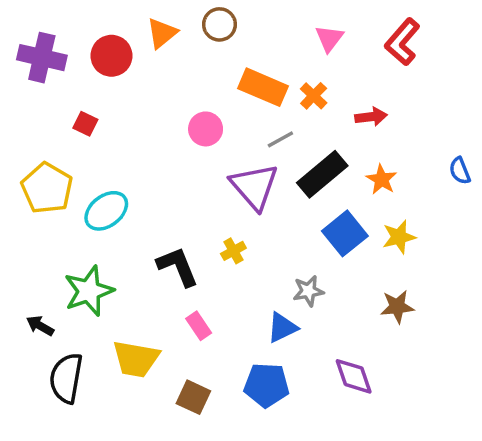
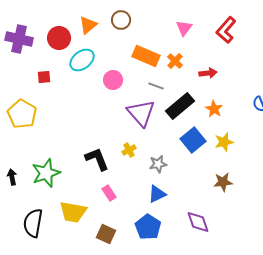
red square: (85, 124) -> (44, 77), turned -32
gray line: (280, 139) -> (156, 86), turned 49
cyan ellipse: (106, 211) -> (82, 60), moved
gray star: (308, 291) -> (158, 164), moved
black arrow: (40, 326) -> (12, 177), moved, turned 49
blue pentagon: (267, 385) -> (148, 227), turned 30

